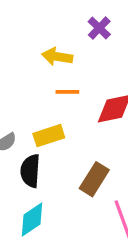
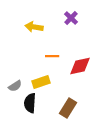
yellow arrow: (57, 57) -> (34, 27), moved

